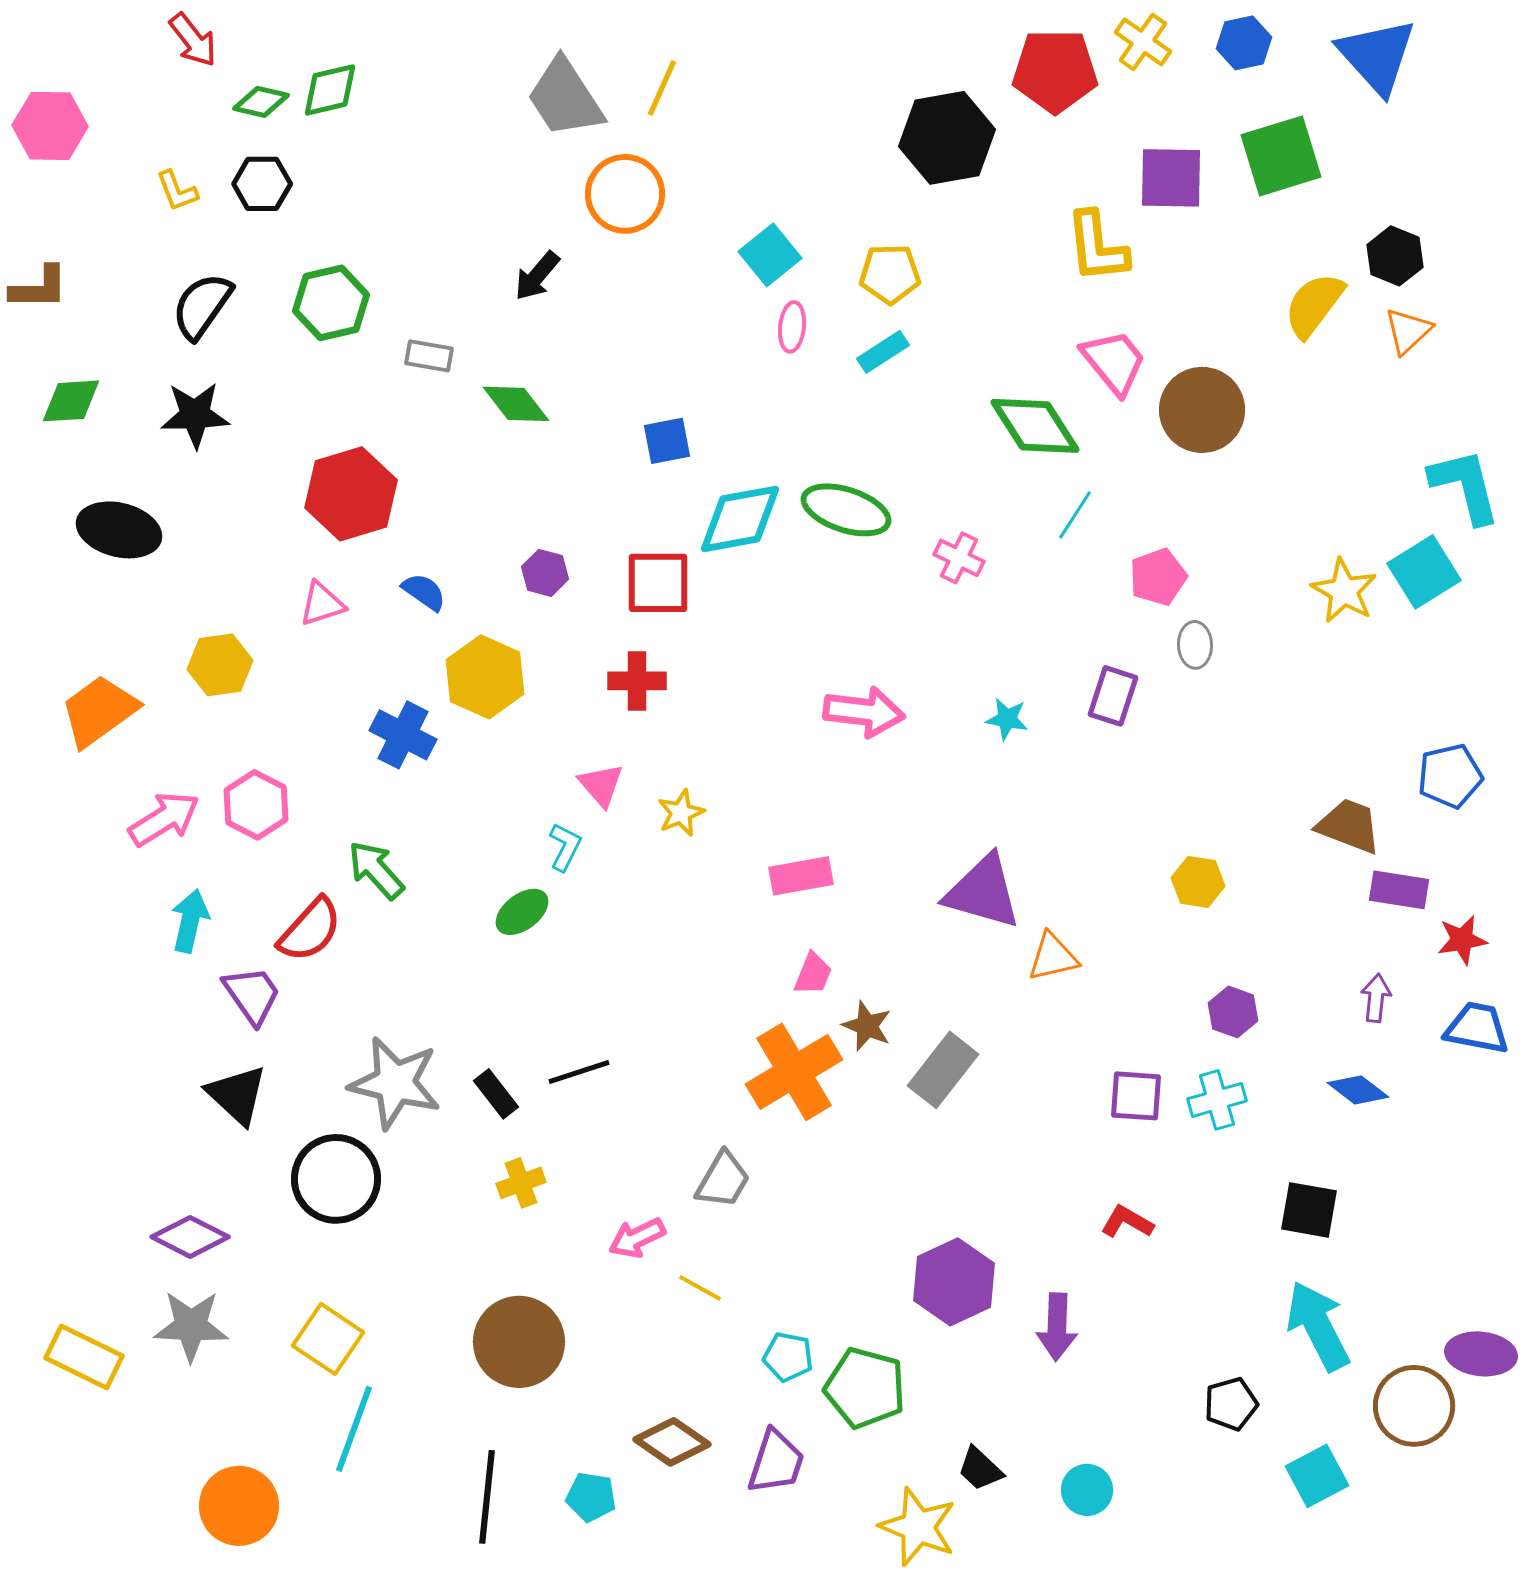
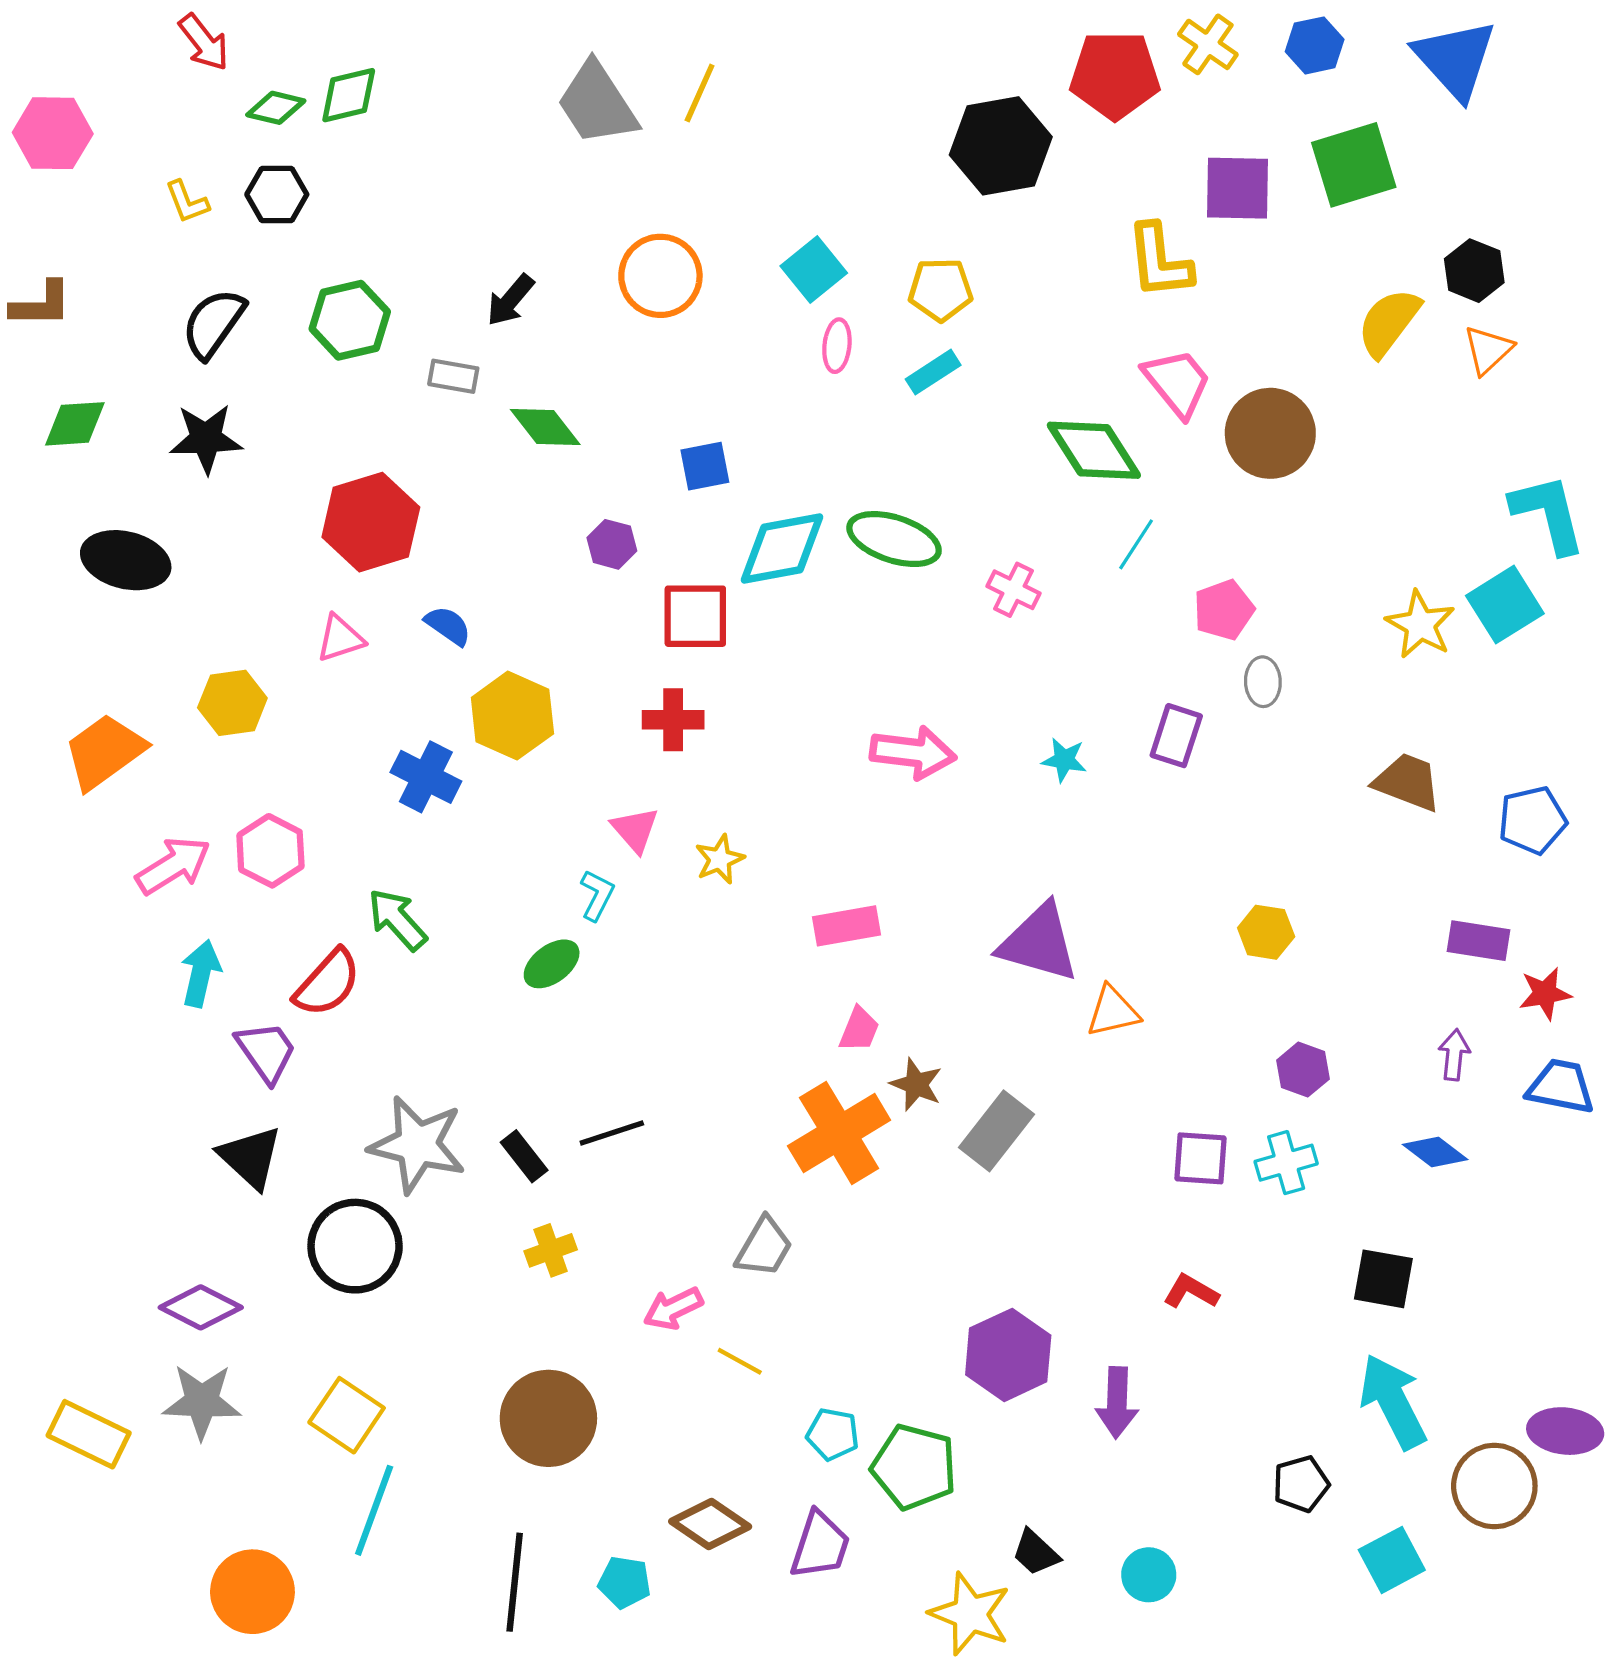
orange circle: (625, 194) -> (660, 276), moved
black arrow: (537, 276) -> (510, 300), moved
purple hexagon: (545, 573) -> (612, 544), moved
brown trapezoid: (1349, 826) -> (1408, 782), moved

